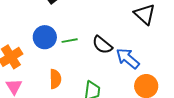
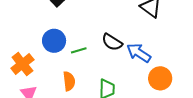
green line: (70, 41) -> (79, 50), moved

